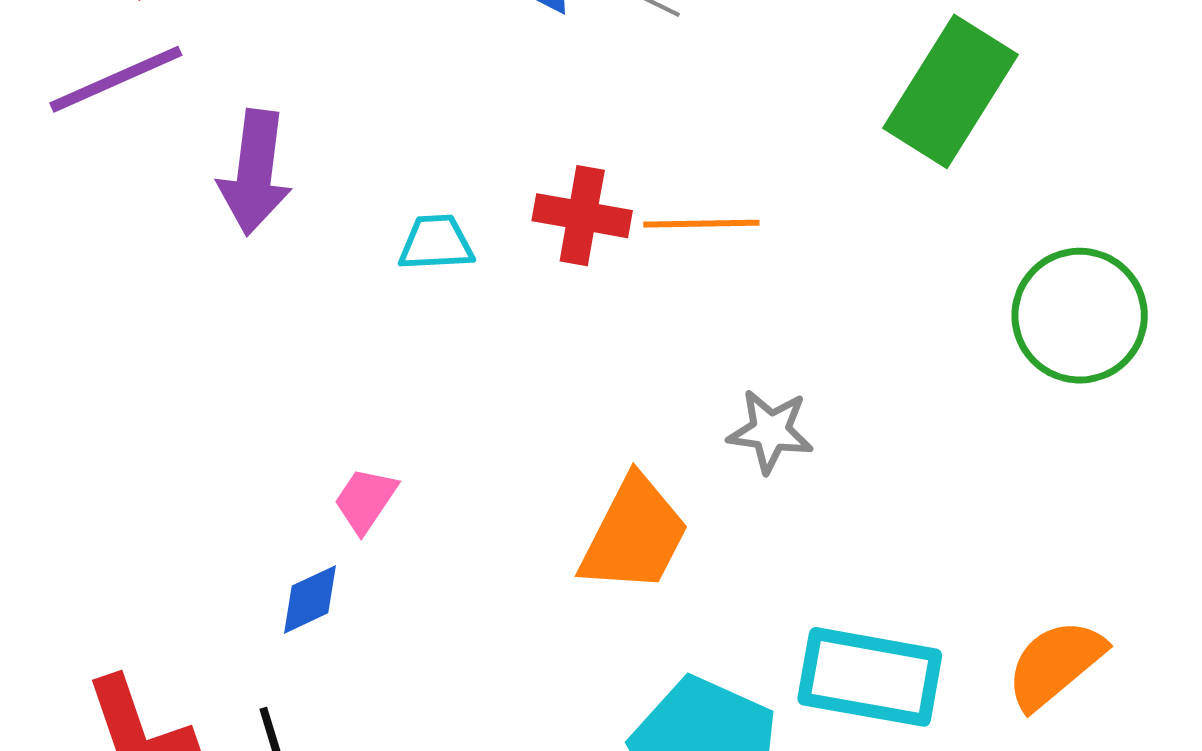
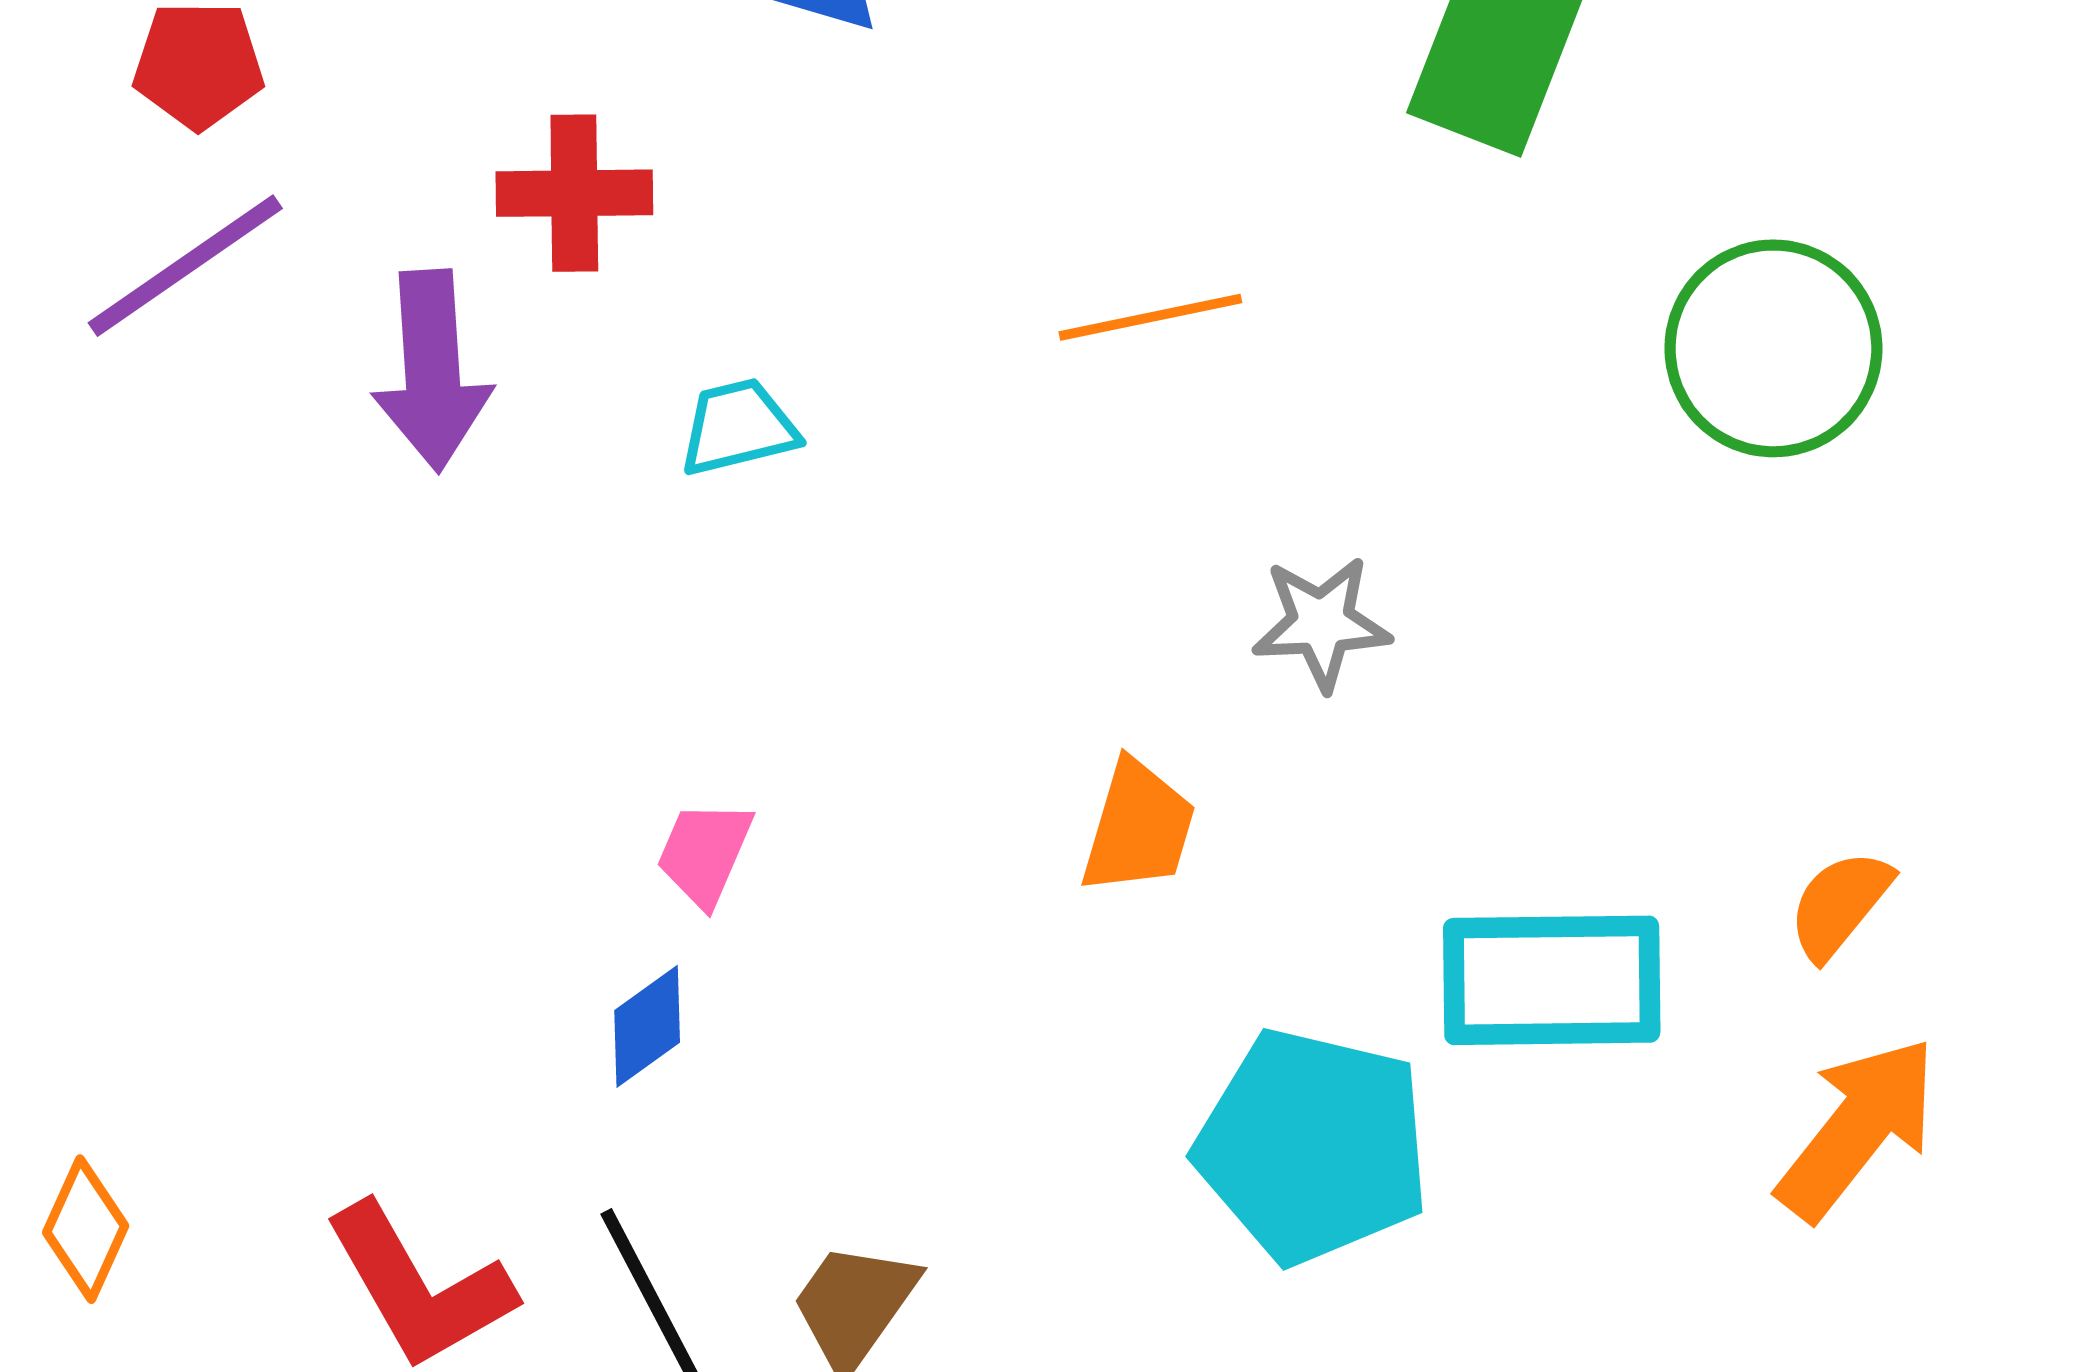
red cross: (582, 216) -> (574, 193), moved
orange trapezoid: (634, 535) -> (1138, 827), size x0.7
orange semicircle: (1055, 664) -> (1840, 904), size x0.7

